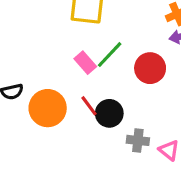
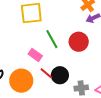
green line: (110, 55) -> (52, 39), turned -60
pink rectangle: (85, 63) -> (35, 55), moved

